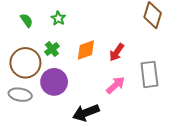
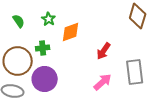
green cross: (52, 49) -> (43, 48), turned 32
orange diamond: (86, 50) -> (71, 32), moved

